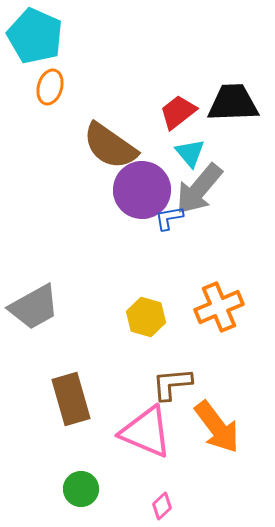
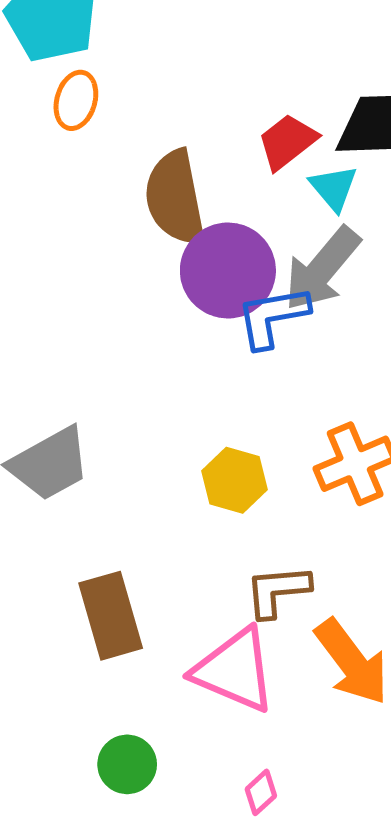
brown semicircle: (110, 146) -> (175, 198), turned 44
cyan triangle: (190, 153) -> (334, 188), moved
blue L-shape: (169, 218) -> (273, 317), size x1.6

